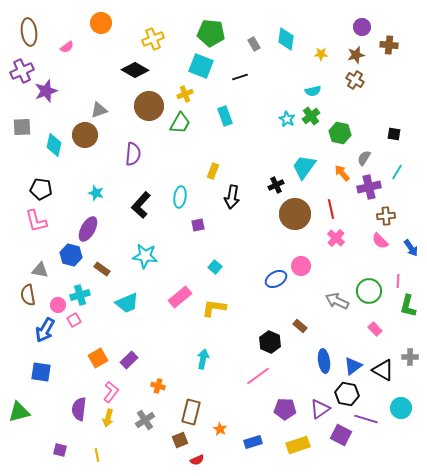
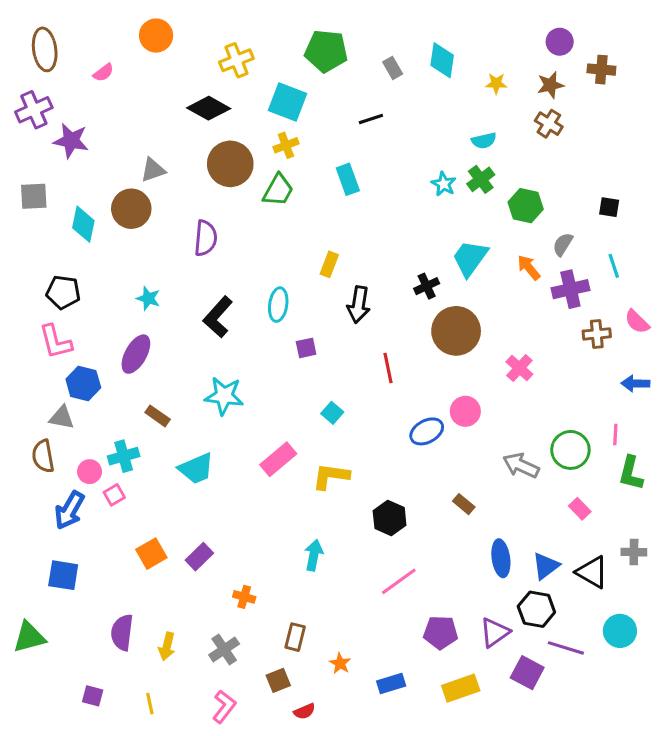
cyan square: (201, 66) -> (287, 102), moved
purple star: (46, 91) -> (71, 141), turned 30
cyan line: (397, 172) -> (614, 266), turned -49
red line: (331, 209) -> (388, 368), moved
pink semicircle: (380, 241) -> (637, 322), moved
blue arrow: (411, 248) -> (635, 383), turned 126
blue hexagon: (71, 255) -> (83, 383), moved
black hexagon: (270, 342) -> (390, 518), moved
pink L-shape: (111, 392) -> (224, 707), moved
brown rectangle: (191, 412) -> (295, 637), size x0.7

